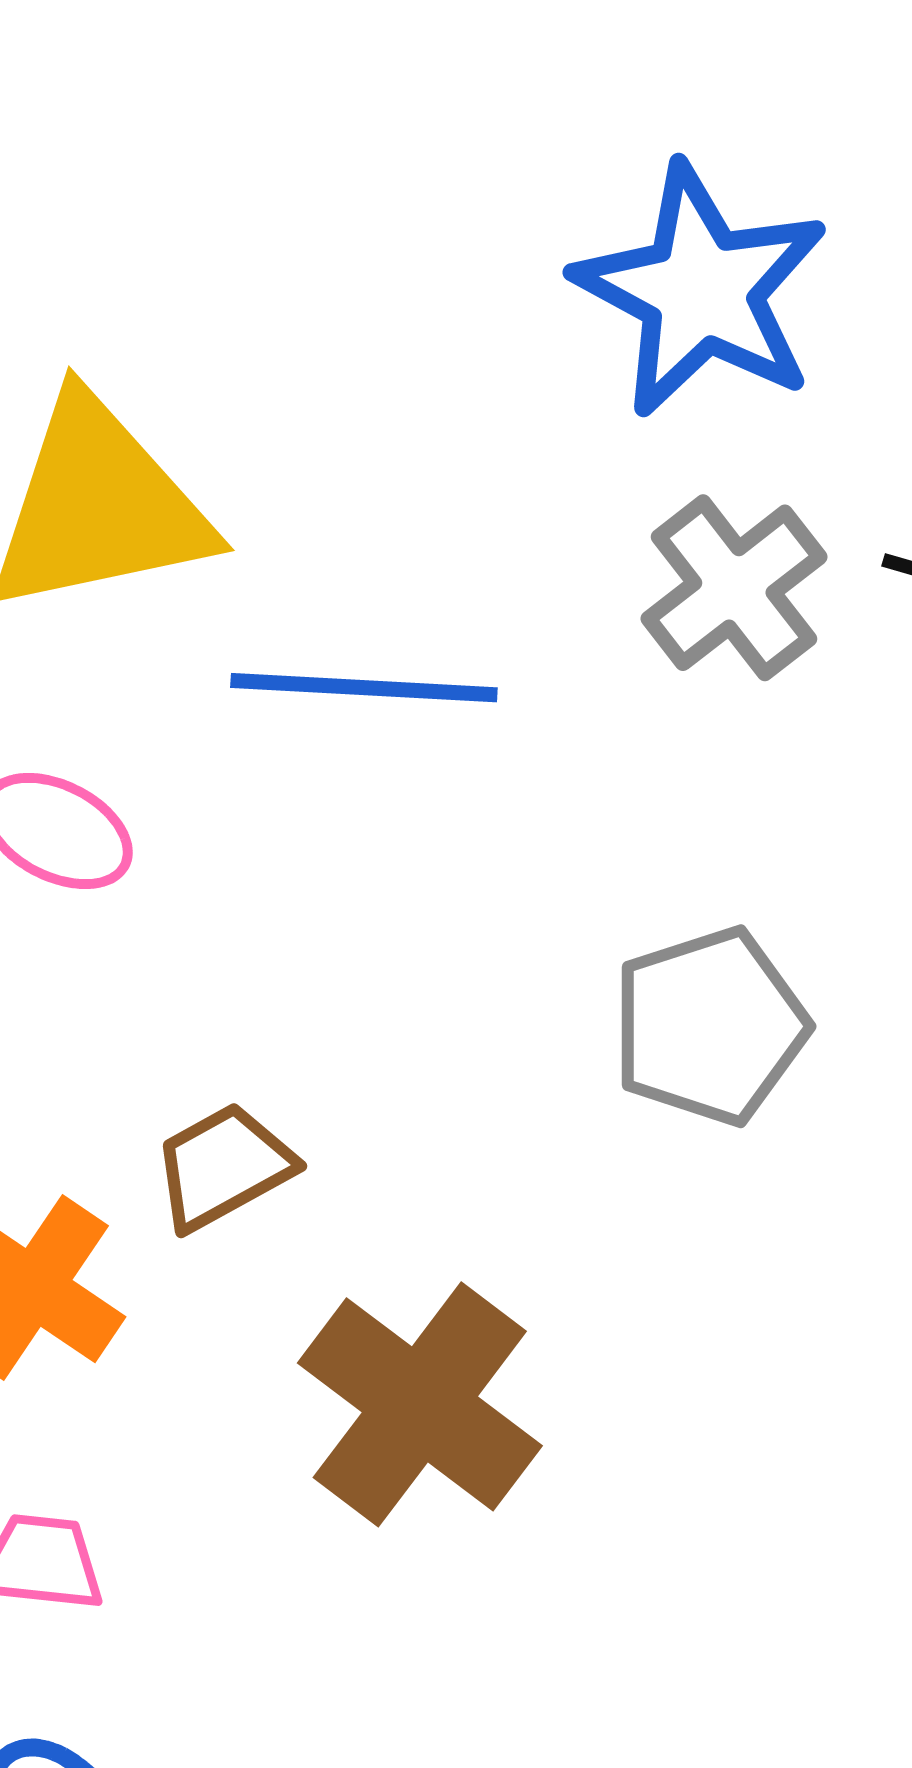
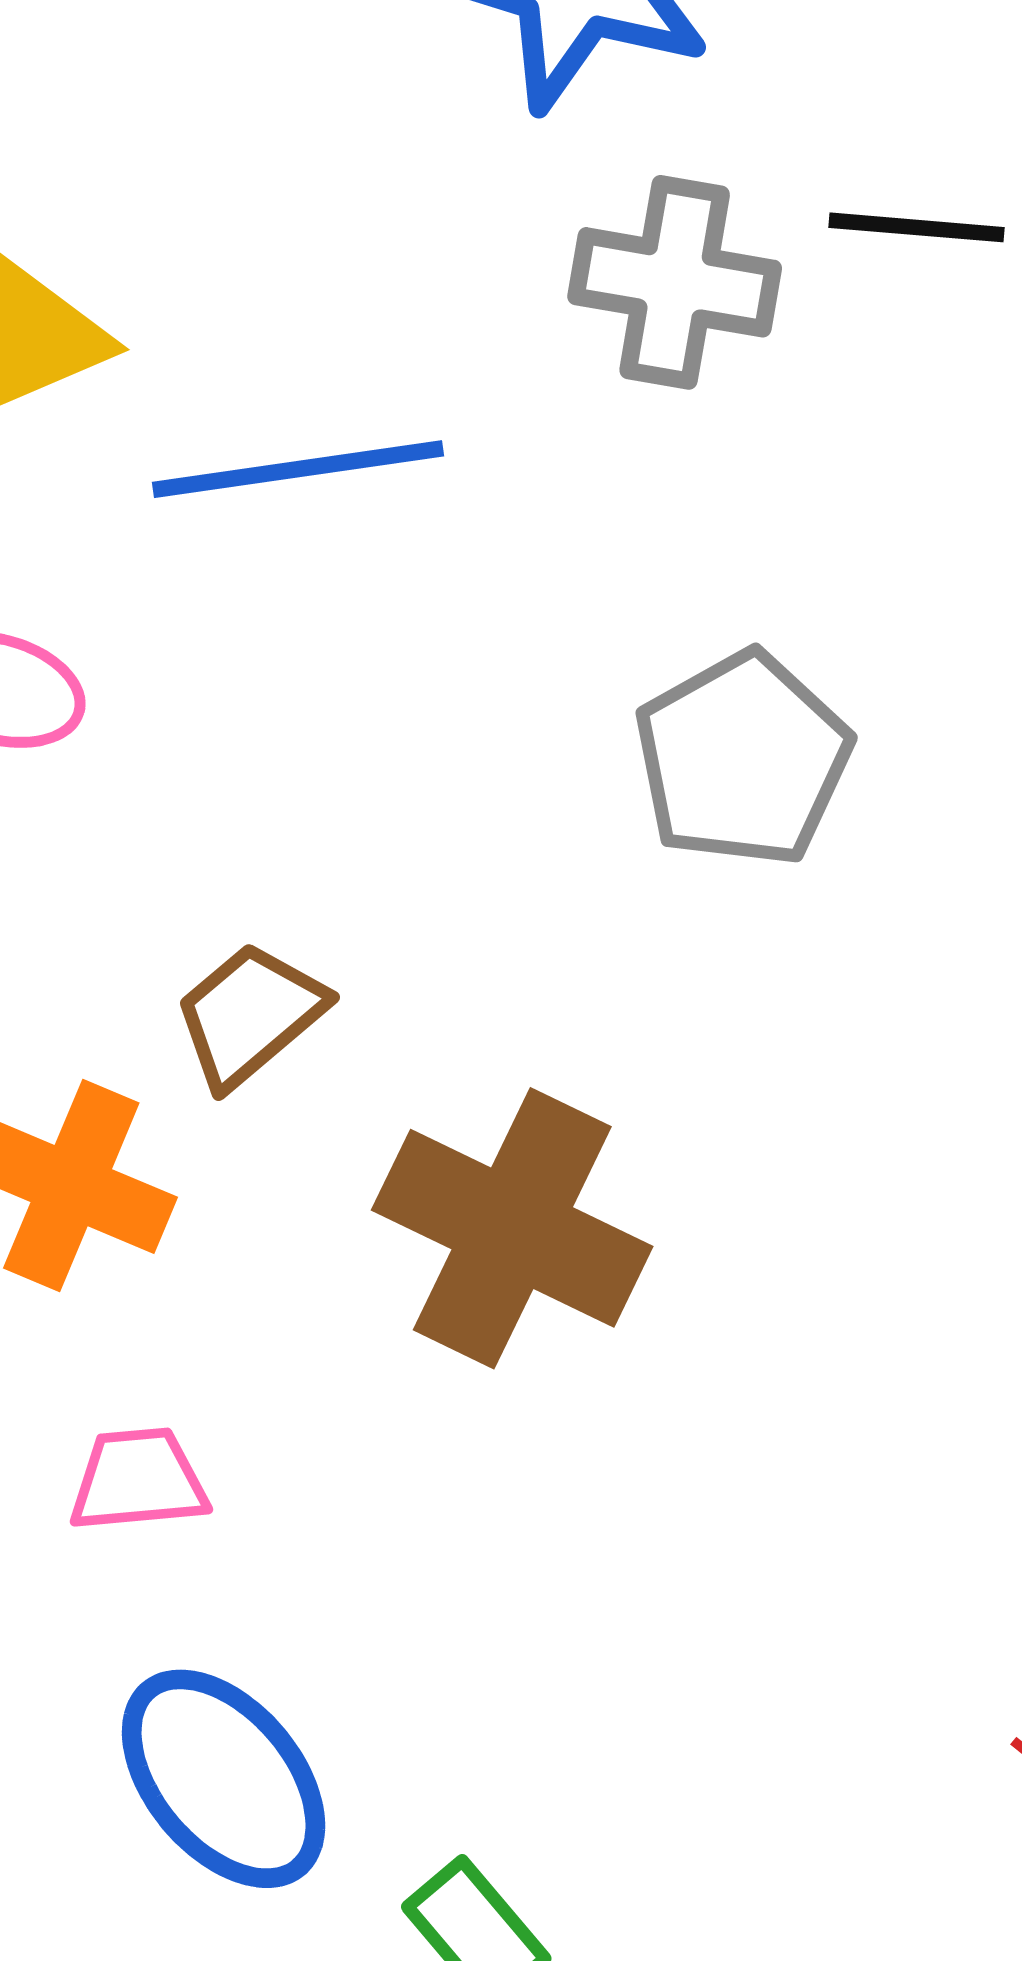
gray cross: (734, 588) -> (675, 282), turned -31

